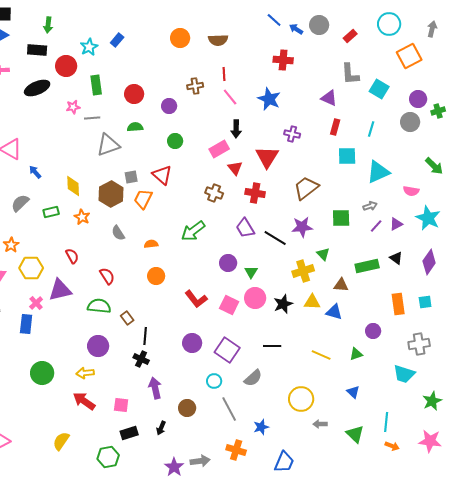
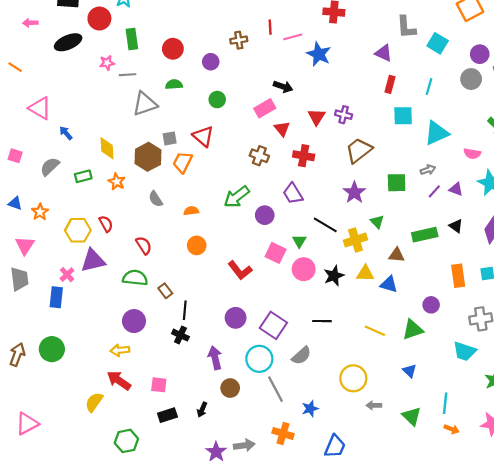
pink line: (230, 97) -> (293, 37), moved, turned -66
black arrow: (236, 129) -> (283, 87), turned -72
purple cross: (292, 134) -> (344, 115), moved
red triangle: (267, 157) -> (317, 117), size x0.7
purple triangle: (396, 224) -> (456, 189), turned 48
purple star: (302, 227) -> (354, 192), turned -30
black line: (275, 238) -> (325, 225), moved
purple circle: (228, 263) -> (265, 215), moved
yellow hexagon: (31, 268) -> (78, 230), moved
pink square: (229, 305) -> (276, 253), moved
green triangle: (356, 354) -> (413, 330), size x1.5
green circle: (42, 373) -> (52, 349), moved
cyan circle: (214, 381) -> (259, 359), size x1.6
purple arrow: (155, 388) -> (215, 358), moved
yellow semicircle: (61, 441) -> (94, 402), moved
green hexagon: (108, 457) -> (126, 441), moved

